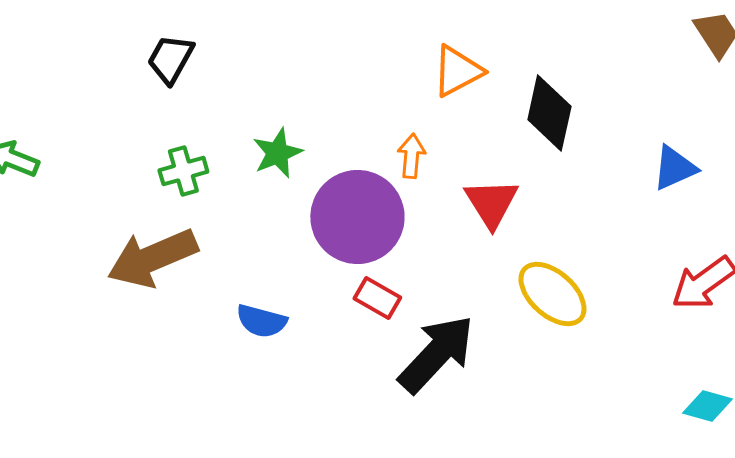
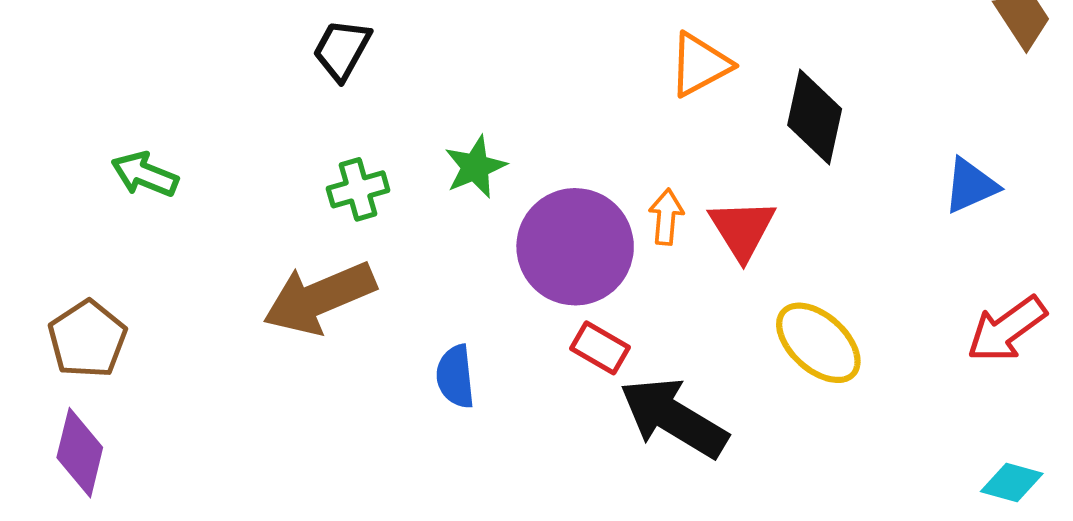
orange arrow: (411, 156) -> (666, 217), moved
blue semicircle: (261, 321) -> (455, 376), turned 69
black arrow: (436, 354) -> (674, 418), turned -102

